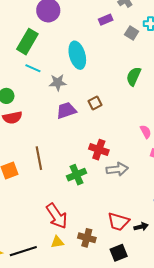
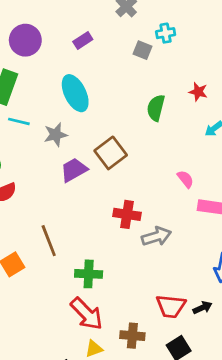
purple rectangle: (106, 20) -> (83, 40), moved
brown square: (95, 103) -> (111, 153), size x1.6
green cross: (76, 175) -> (89, 274), moved, turned 36

